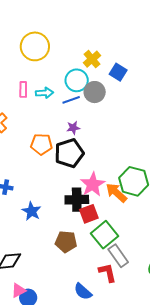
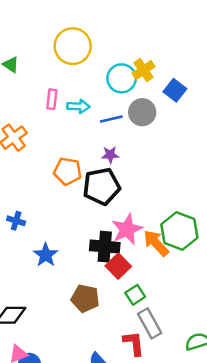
cyan circle: (77, 80) -> (122, 78), moved
red square: (89, 214) -> (118, 266), turned -30
green square: (105, 235) -> (135, 295), size x0.6

